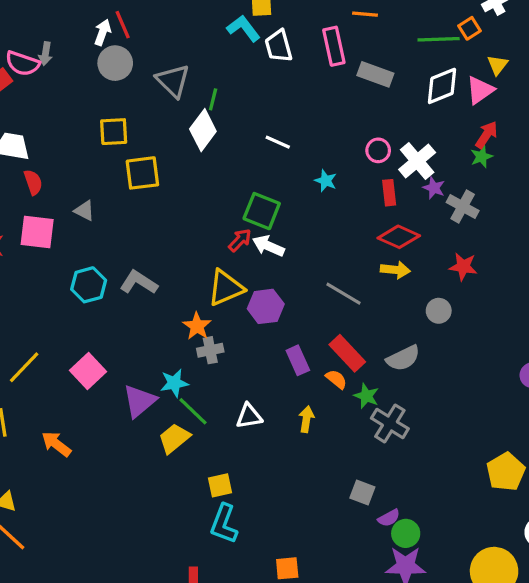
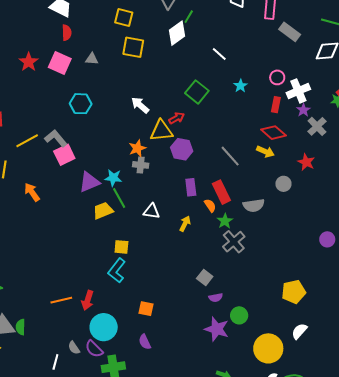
gray triangle: (84, 211) -> (92, 59), turned -40
red arrow: (240, 240) -> (177, 118), moved
white arrow: (268, 246) -> (140, 105), moved
gray L-shape: (139, 282) -> (56, 138), moved
green circle: (406, 533) -> (239, 315), moved

